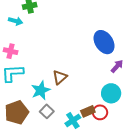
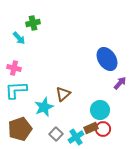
cyan arrow: (16, 21) -> (19, 38), turned 32
cyan circle: (111, 93) -> (100, 110), moved
gray square: (47, 111) -> (56, 134), moved

